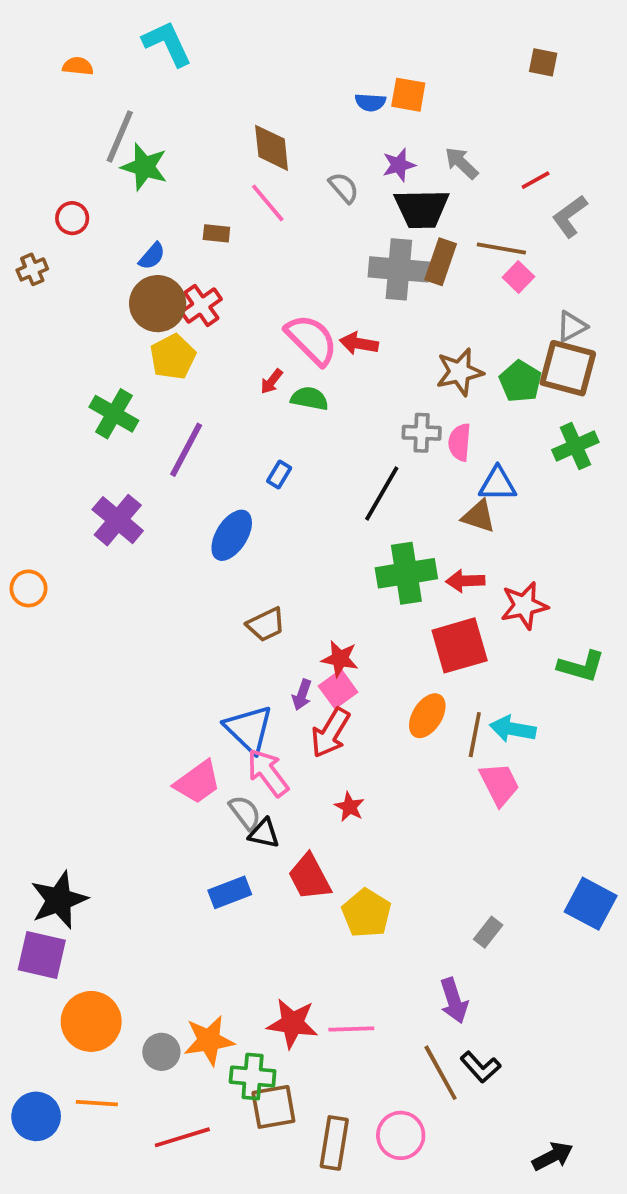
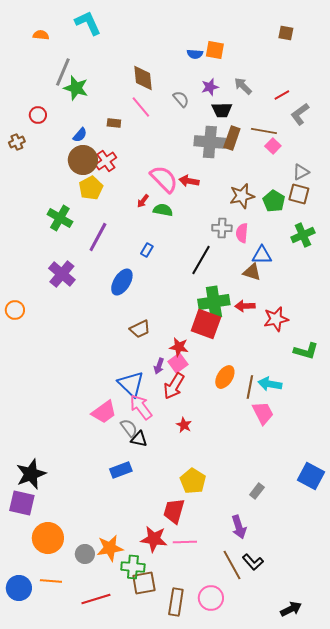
black trapezoid: (422, 209) -> (222, 110), size x0.7
brown square: (568, 368) -> (299, 194), size x0.7
red square: (460, 645) -> (206, 324), moved, turned 36
red trapezoid: (310, 877) -> (174, 511), moved, turned 44

